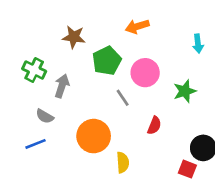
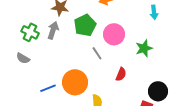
gray arrow: (62, 86) -> (53, 30), moved
gray semicircle: (45, 116) -> (23, 58), moved
blue line: (35, 144) -> (48, 88), moved

